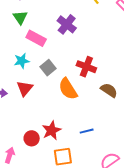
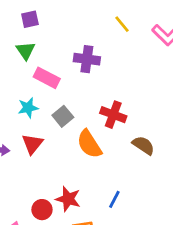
purple cross: (67, 24) -> (87, 59), turned -30
red star: (52, 130) -> (68, 199), turned -30
blue line: (87, 131) -> (114, 199), turned -48

